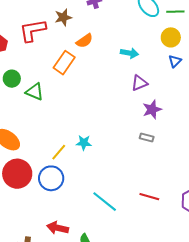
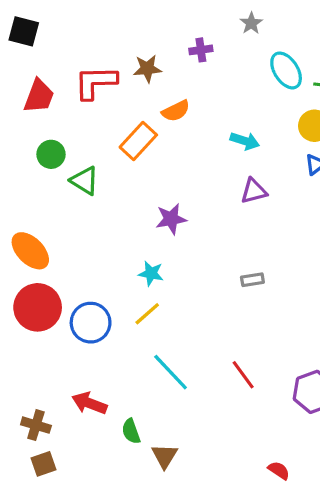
purple star: (152, 110) -> (171, 219), moved
gray rectangle: (147, 137) -> (252, 280), turned -32
yellow line: (59, 152) -> (147, 314), moved
red line: (149, 197) -> (243, 375), turned 30

